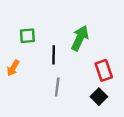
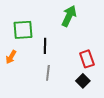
green square: (27, 36) -> (23, 30), size x1.5
green arrow: (80, 38) -> (69, 16), moved

